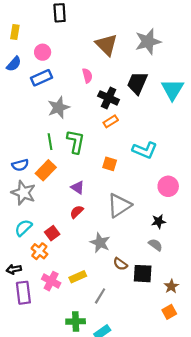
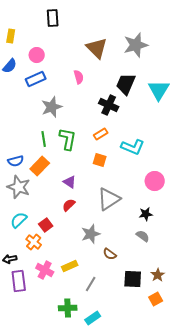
black cross: (109, 98) -> (109, 105), moved
orange rectangle: (111, 121) -> (101, 134), moved
gray star: (100, 243) -> (91, 234), turned 30
black square: (143, 274) -> (133, 279), moved

